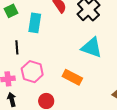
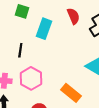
green square: (11, 11) -> (22, 11), turned 32

